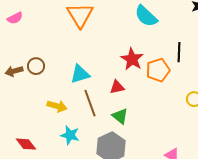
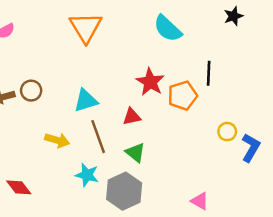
cyan star: (70, 135) -> (87, 175), moved

